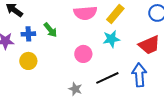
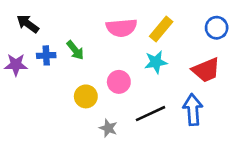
yellow circle: (28, 61) -> (86, 96), moved

